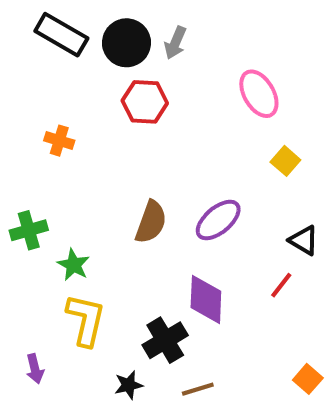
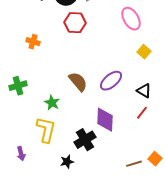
brown semicircle: (151, 222) -> (78, 82), turned -60
black triangle: (304, 240) -> (144, 91), moved
green star: (74, 265) -> (52, 103), moved
brown line: (198, 389) -> (134, 164), moved

